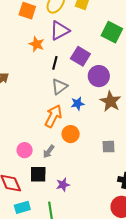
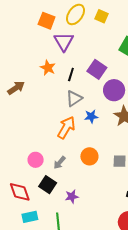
purple triangle: (60, 31) -> (64, 42), moved, turned -35
orange star: (37, 44) -> (48, 68), moved
orange circle: (71, 134) -> (89, 156), moved
black square: (38, 174) -> (48, 185), turned 30

